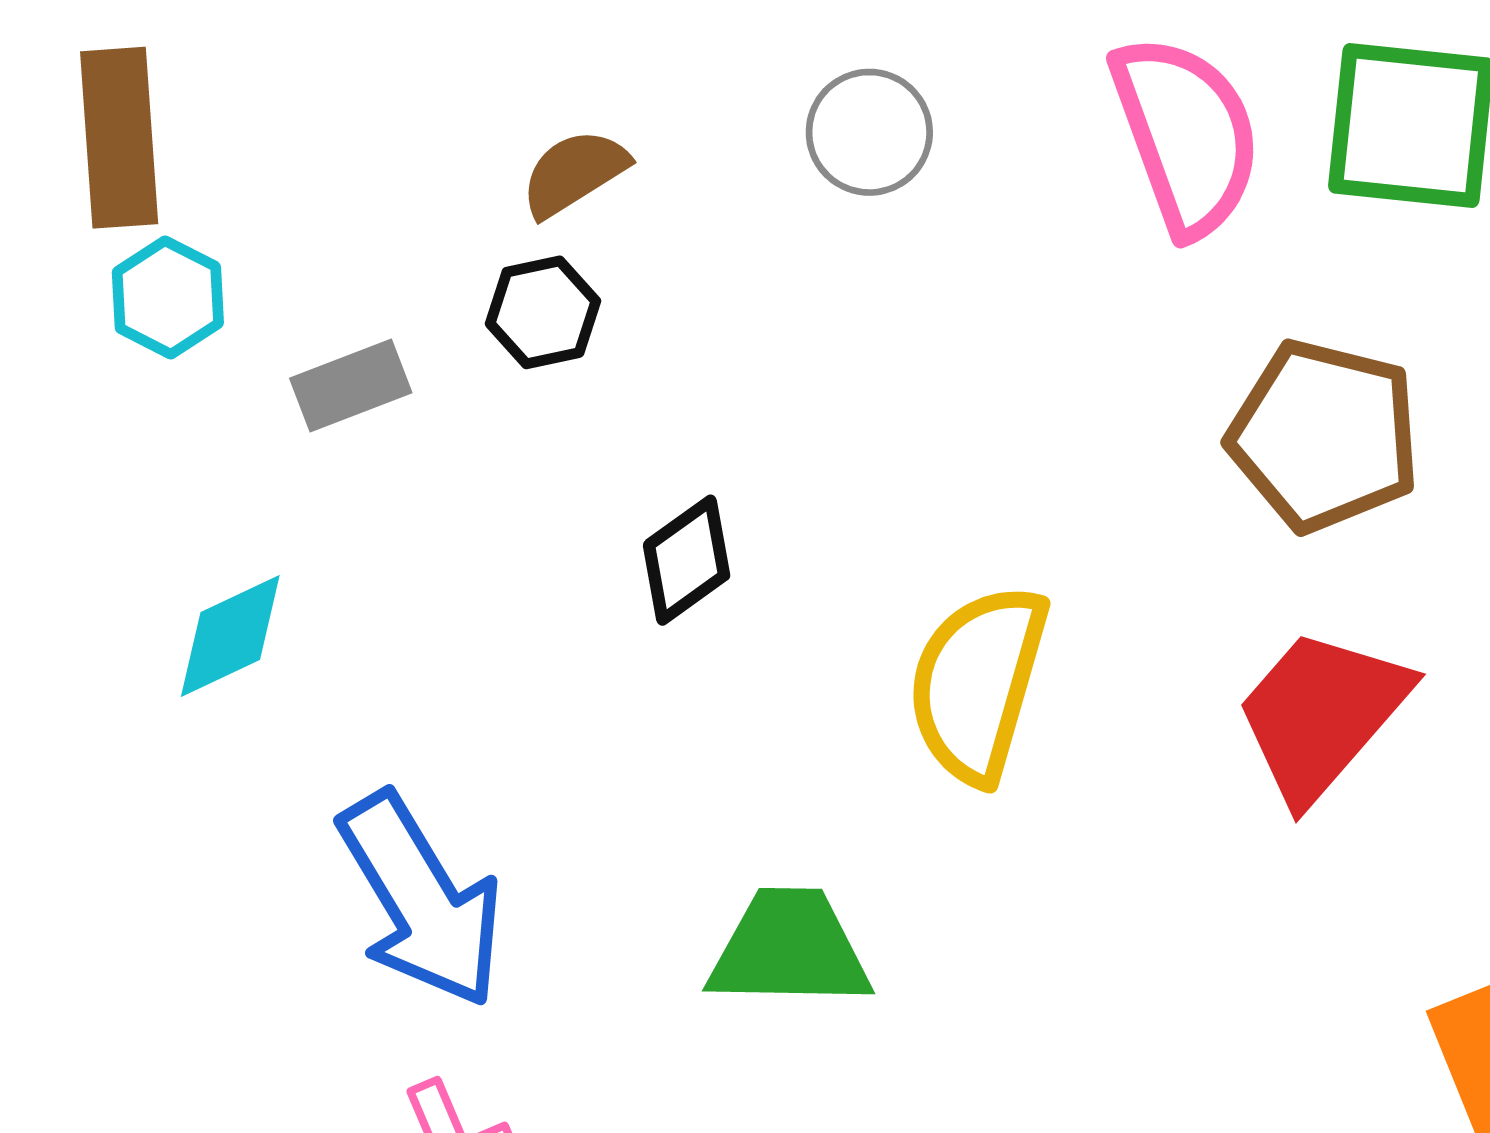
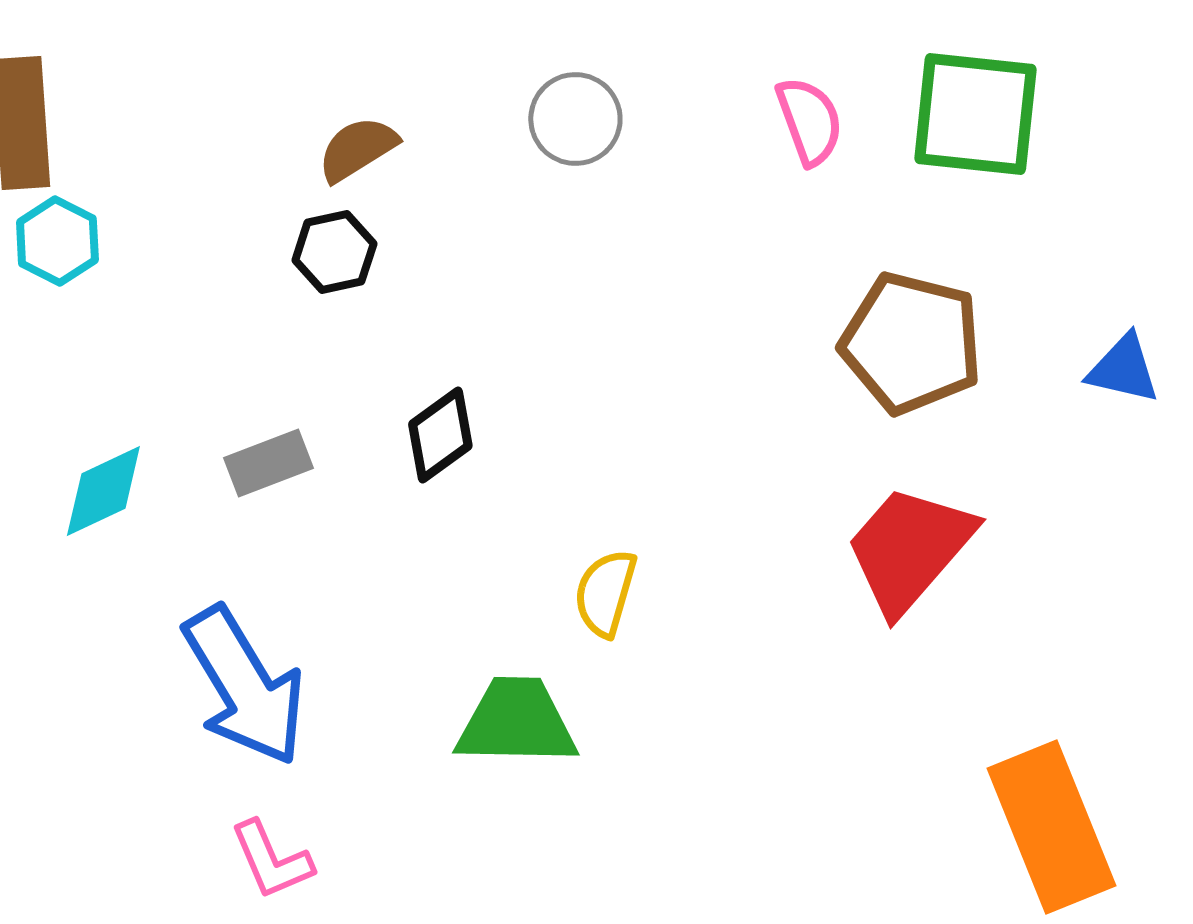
pink semicircle: (1186, 135) -> (809, 121), size x0.6
gray rectangle: (351, 385) -> (268, 463), moved
yellow semicircle: (978, 683) -> (605, 593), moved, size x0.6

